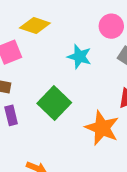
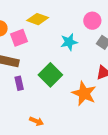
cyan star: (79, 57) -> (69, 42), turned -30

